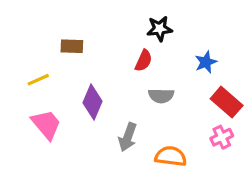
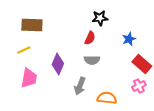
brown rectangle: (72, 46) -> (32, 25), moved, size x1.5
gray semicircle: (161, 96) -> (92, 60), moved
pink trapezoid: (46, 124) -> (29, 78), turned 50

